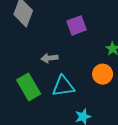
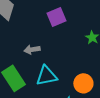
orange circle: (103, 74) -> (83, 83), moved

